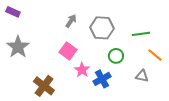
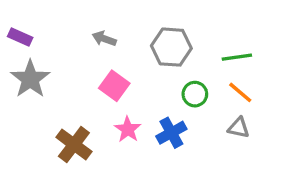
purple rectangle: (13, 12) -> (20, 37), moved
gray arrow: (71, 21) -> (104, 39), moved, turned -104
orange line: (155, 55) -> (240, 92), moved
pink star: (82, 70) -> (128, 129), moved

